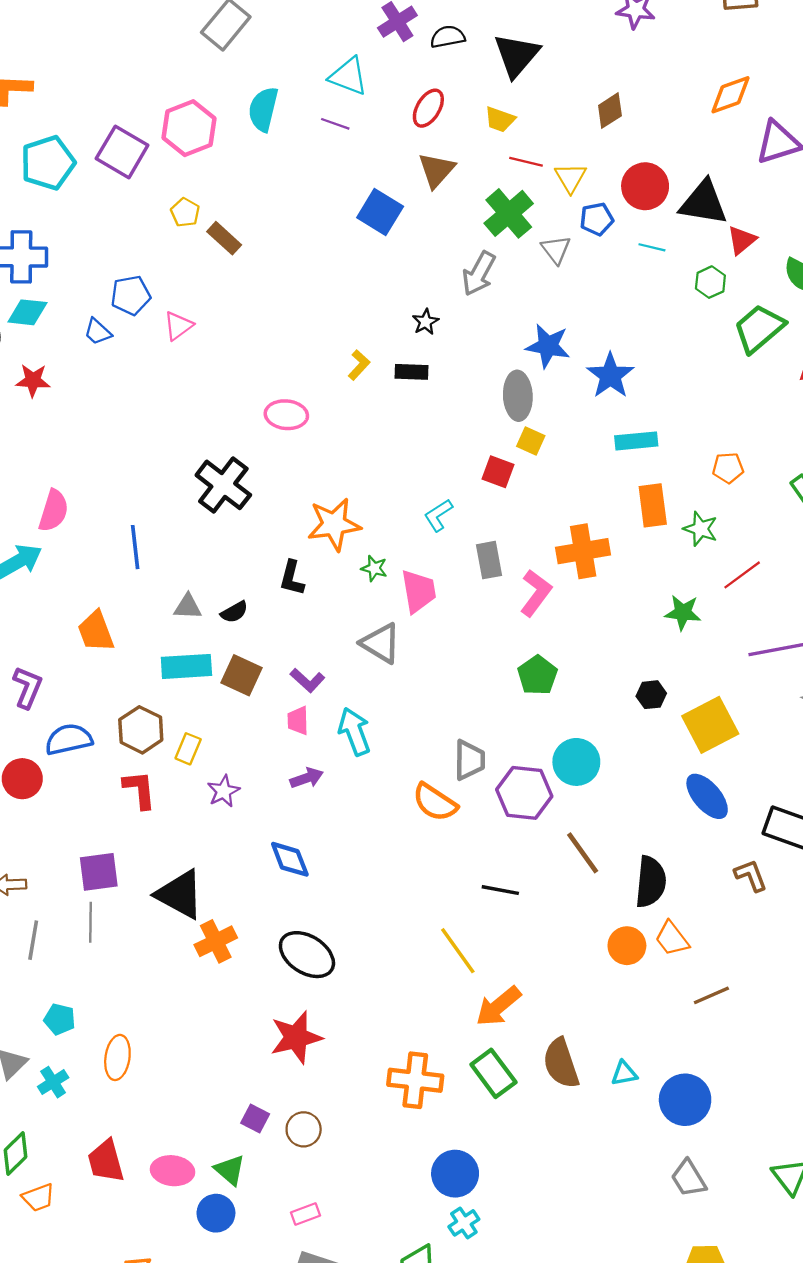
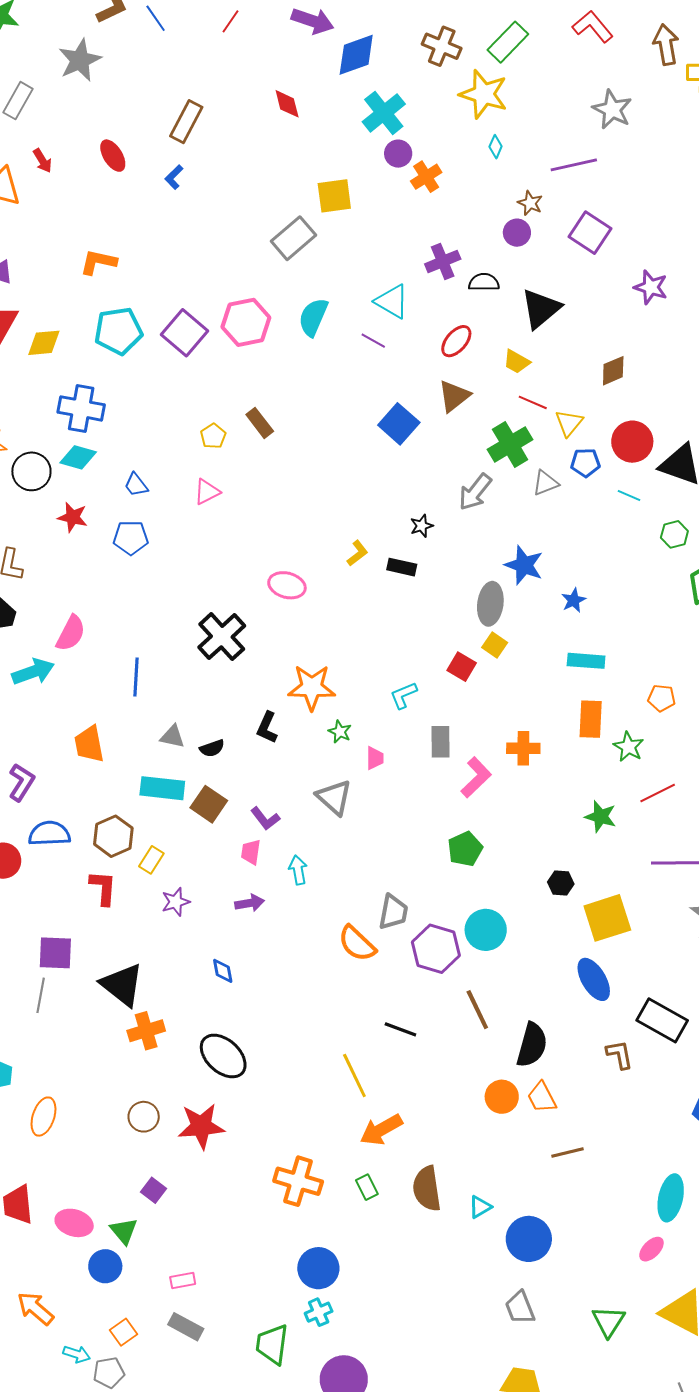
yellow pentagon: (185, 212) -> (213, 436), moved
gray triangle: (556, 250) -> (545, 483), turned 36
blue pentagon: (131, 295) -> (131, 538), moved
blue star: (610, 376) -> (574, 600), size x0.6
orange cross: (583, 551) -> (523, 748), size x0.7
pink trapezoid: (419, 591) -> (375, 758), size x0.6
cyan arrow: (354, 732) -> (298, 870), size x0.7
blue diamond: (290, 859) -> (223, 971), size x0.7
green rectangle: (493, 1073) -> (367, 1187), size x0.6
cyan triangle: (624, 1073) -> (480, 1207), turned -30
brown circle: (304, 1129) -> (144, 1117), moved

